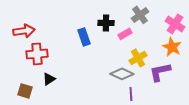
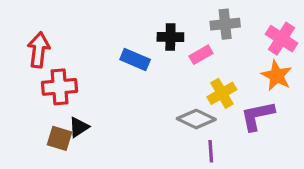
gray cross: (140, 15) -> (225, 24), turned 30
red arrow: (24, 31) -> (39, 50), turned -75
blue rectangle: (84, 37) -> (135, 60), turned -48
brown square: (25, 91) -> (60, 138), moved

